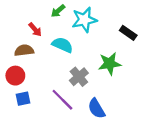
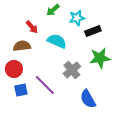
cyan star: (84, 20) -> (77, 18), size x0.7
black rectangle: (128, 33) -> (93, 31), moved, turned -56
purple line: (62, 100) -> (45, 85), moved

